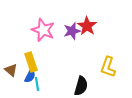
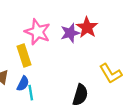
yellow rectangle: (31, 62) -> (24, 55), moved
yellow L-shape: (108, 67) -> (111, 73), turned -50

